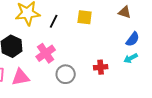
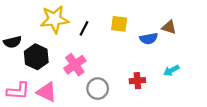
brown triangle: (125, 12) -> (169, 27), moved
blue semicircle: (133, 39) -> (149, 39), moved, turned 42
pink triangle: (21, 77) -> (47, 92), turned 36

